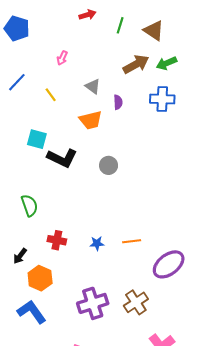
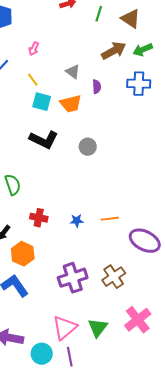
pink arrow: (62, 58) -> (34, 49), moved
cyan square: (37, 139) -> (42, 102), moved
purple ellipse: (169, 264) -> (145, 241), turned 64

